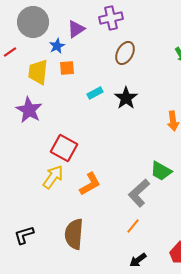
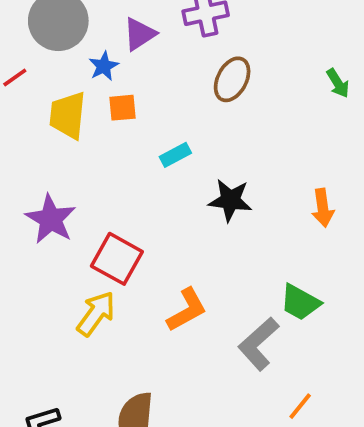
black star: (126, 98) -> (230, 200), moved, turned -30
purple star: (29, 110) -> (51, 219), moved
orange L-shape: (90, 184) -> (187, 310), moved
orange line: (133, 226) -> (300, 406), moved

